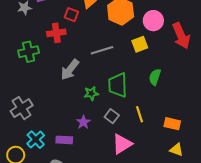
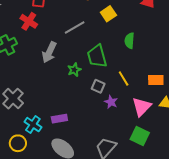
red cross: (56, 33) -> (29, 21), turned -36
purple star: (83, 122) -> (111, 102), moved
pink triangle: (122, 144) -> (142, 107), moved

